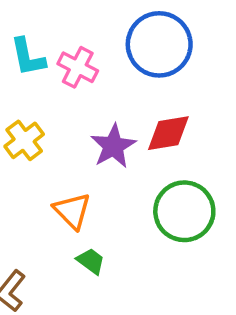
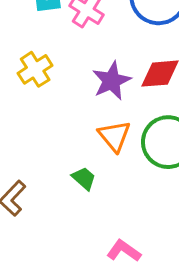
orange triangle: (72, 211) -> (114, 136), moved

